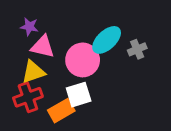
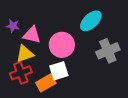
purple star: (29, 27) -> (13, 26), moved
cyan ellipse: (107, 40) -> (91, 21), moved
gray cross: (137, 49) -> (108, 51), moved, size x1.6

